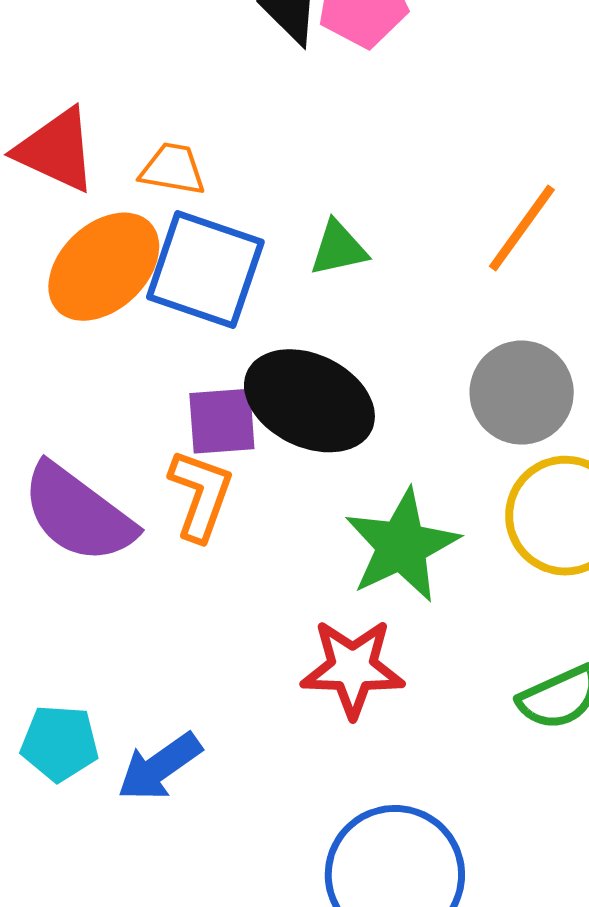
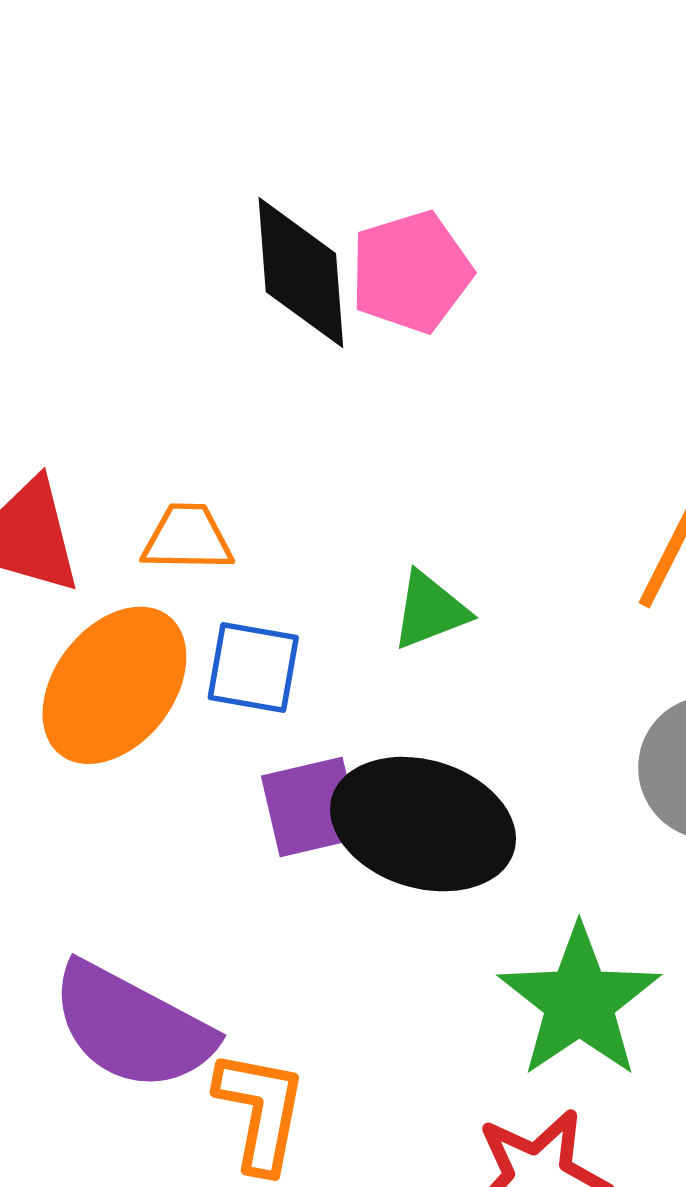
blue square: (205, 269) -> (253, 668), size x0.6
purple square: (222, 421) -> (311, 807), moved
orange L-shape: (201, 495) -> (260, 1111), moved

